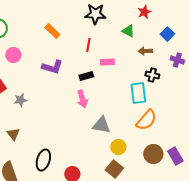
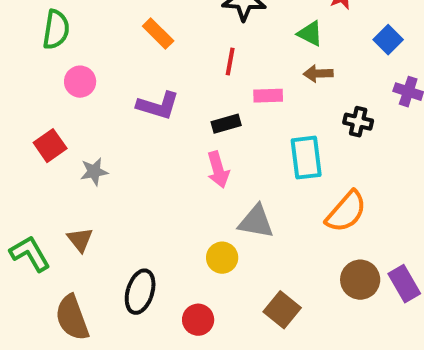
brown arrow: (145, 51) -> (318, 74), moved
cyan rectangle: (138, 93) -> (306, 158), moved
yellow circle: (118, 147) -> (222, 258), moved

